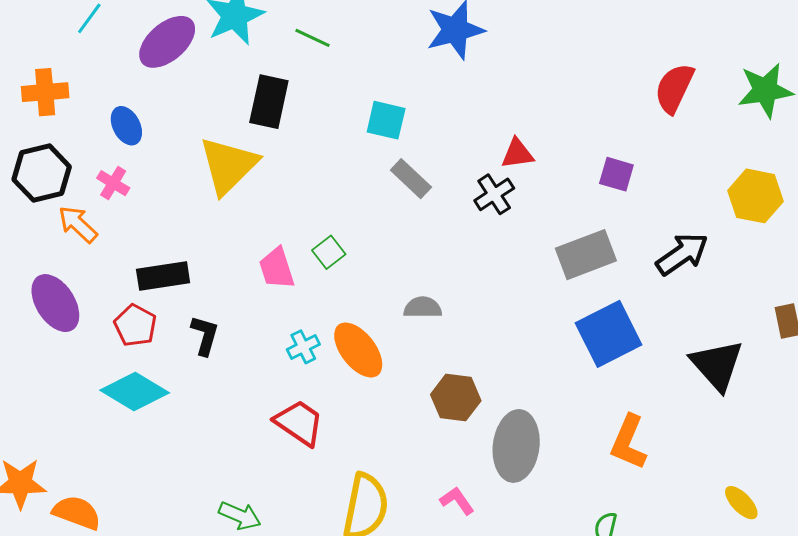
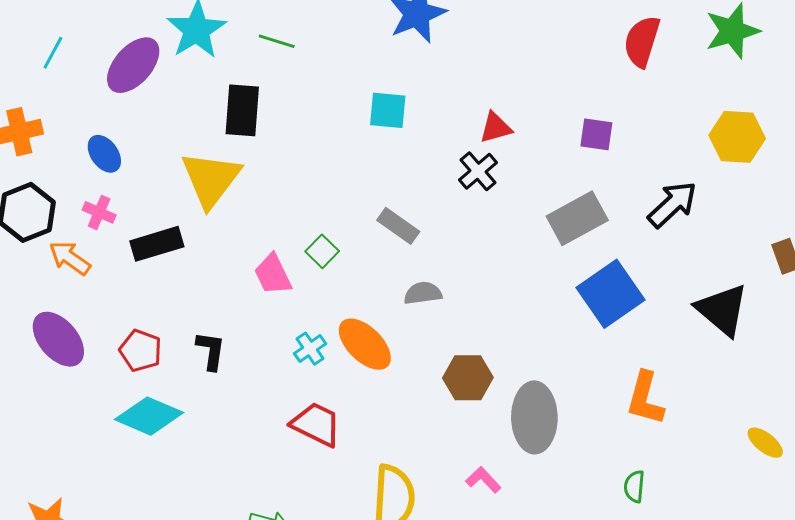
cyan square: (386, 120) -> (388, 110), moved
gray rectangle: (411, 179) -> (398, 226), moved
black rectangle: (163, 276) -> (157, 244), moved

